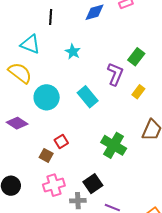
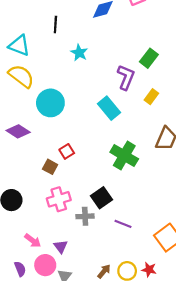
black line: (51, 17) -> (55, 24), moved
cyan triangle: (30, 44) -> (19, 45), moved
cyan rectangle: (88, 97) -> (109, 108), moved

